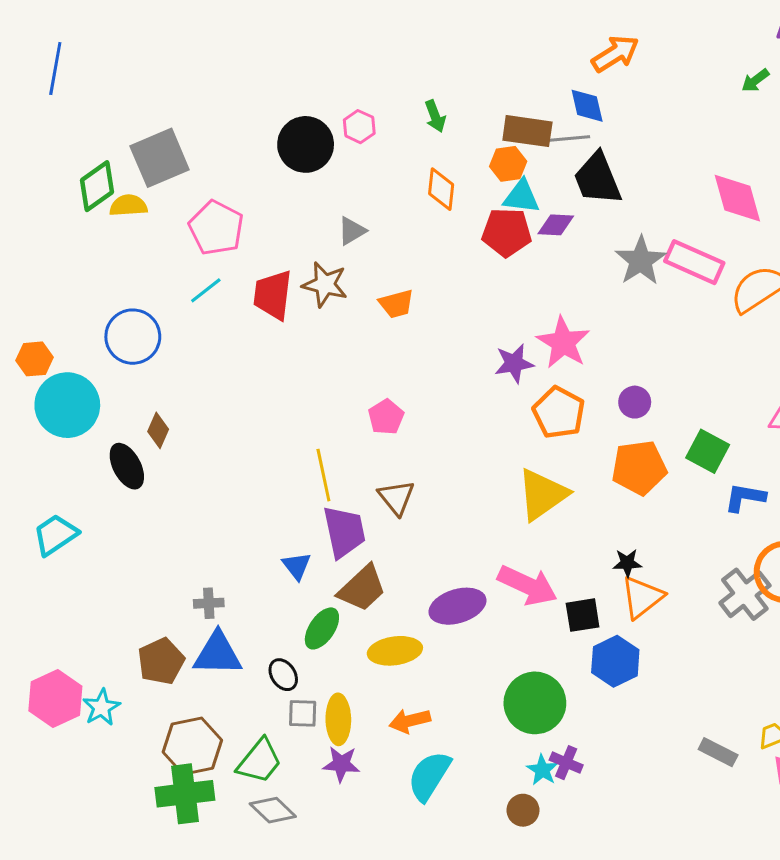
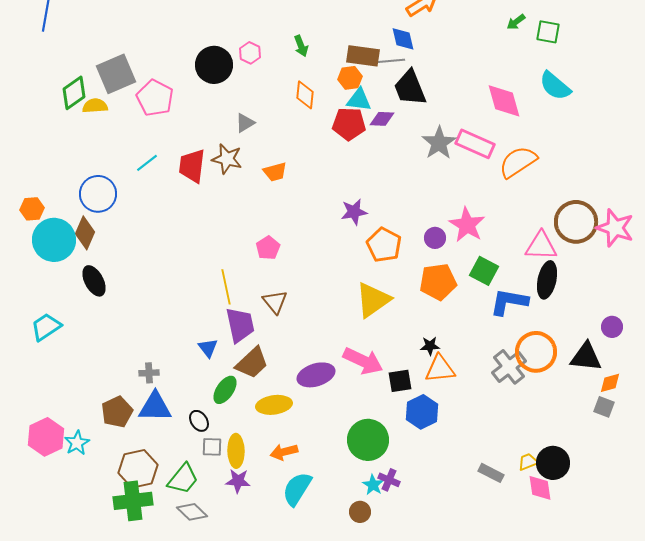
pink pentagon: (216, 228) -> (155, 98), moved
pink star: (563, 343) -> (467, 225), moved
brown diamond: (158, 430) -> (85, 233), moved, size x1.4
blue L-shape: (745, 497) -> (509, 302), size x1.4
orange triangle: (642, 597) -> (440, 369), turned 32

